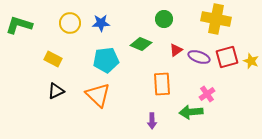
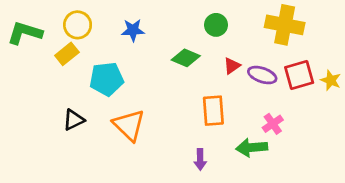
yellow circle: (70, 23) -> (78, 25), moved
yellow rectangle: (53, 59) -> (67, 54), moved, turned -66
cyan pentagon: (106, 60) -> (107, 79), moved

